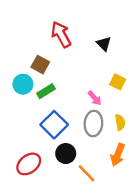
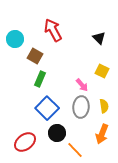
black triangle: (104, 44) -> (99, 38), moved
cyan circle: (23, 84) -> (15, 39), moved
green rectangle: (46, 91) -> (40, 79), turned -35

